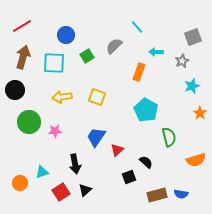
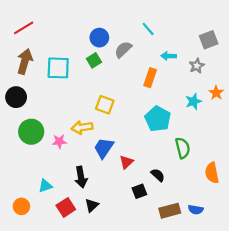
blue circle: (66, 35) -> (99, 38), moved
cyan star: (192, 86) -> (193, 101), moved
yellow arrow: (62, 97) -> (82, 127), moved
orange star: (200, 113) -> (216, 93), moved
orange semicircle: (196, 160) -> (212, 173), turned 96
orange circle: (20, 183) -> (21, 206), moved

